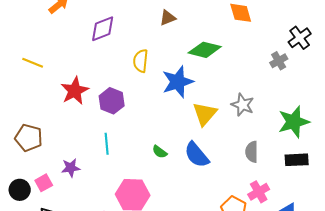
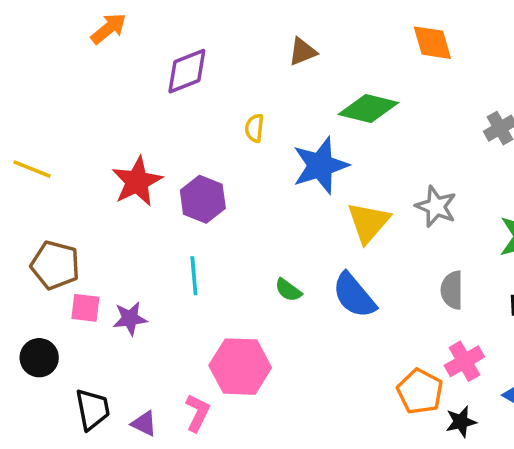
yellow semicircle: (141, 61) -> (254, 128), size x0.7
yellow line: (33, 63) -> (32, 169), moved
pink square: (44, 183) -> (85, 308), moved, turned 36

